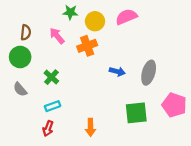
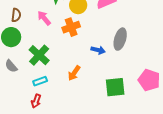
gray ellipse: (149, 73) -> (120, 39), moved
green cross: (51, 77) -> (39, 55), size x1.5
orange arrow: (90, 127) -> (74, 73), moved, turned 35

